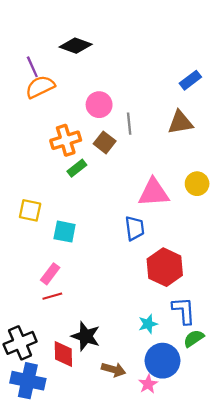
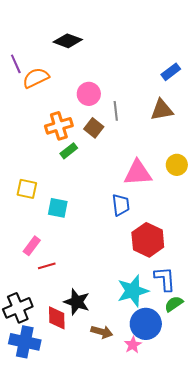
purple line: (32, 67) -> (16, 64), moved
pink rectangle: (50, 274) -> (32, 246), moved
cyan star: (148, 324) -> (133, 291), size x1.8

